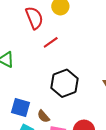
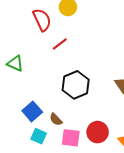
blue square: (21, 107) -> (32, 111), turned 36

